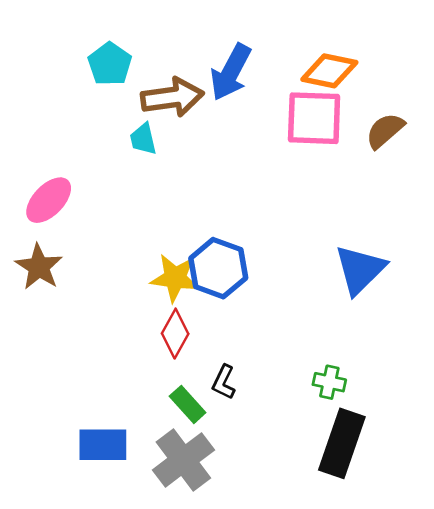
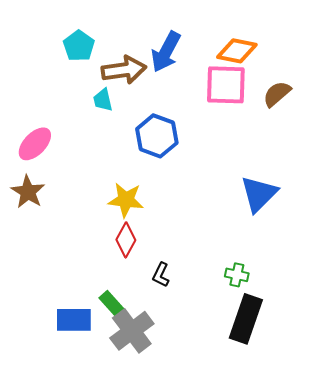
blue hexagon: (218, 268) -> (157, 136), moved
green rectangle: (188, 404) -> (112, 304), moved

